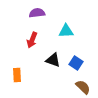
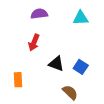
cyan triangle: (66, 31) -> (81, 18), moved
brown semicircle: (83, 87) -> (70, 92), moved

